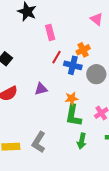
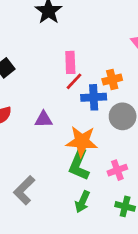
pink rectangle: (50, 32) -> (70, 62), moved
blue cross: (73, 65) -> (94, 97), turned -30
orange star: (72, 98) -> (82, 141), size x1.6

